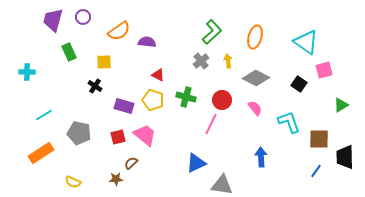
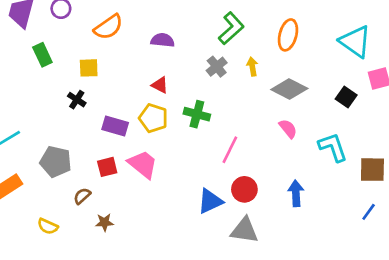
purple semicircle: (147, 42) -> (163, 40), moved
red circle: (222, 100) -> (244, 189), moved
brown semicircle: (131, 163) -> (82, 196), moved

